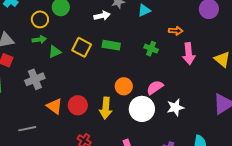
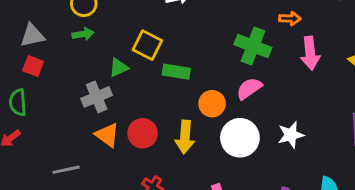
green rectangle: (111, 45) -> (176, 72), moved
green cross: (151, 49) -> (253, 46), size x1.6
green triangle: (55, 52) -> (119, 68), moved
gray cross: (35, 79) -> (97, 97), moved
pink semicircle: (155, 87) -> (249, 88), moved

